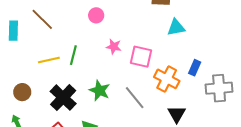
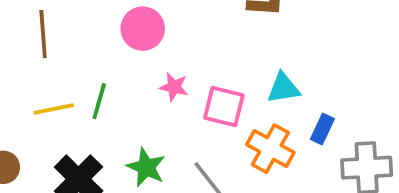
pink circle: (96, 15) -> (143, 29), size x1.5
brown line: (42, 19) -> (43, 34), turned 40
cyan triangle: (176, 28) -> (283, 88), moved

